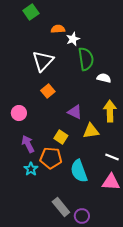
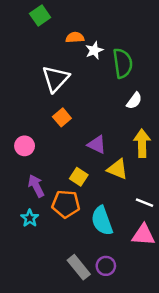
green semicircle: (86, 59) -> (123, 63), moved
white semicircle: (104, 78) -> (134, 101), turned 112
yellow triangle: (91, 131) -> (117, 169), turned 30
cyan star: (31, 169) -> (30, 218), moved
purple circle: (82, 216) -> (106, 266), moved

